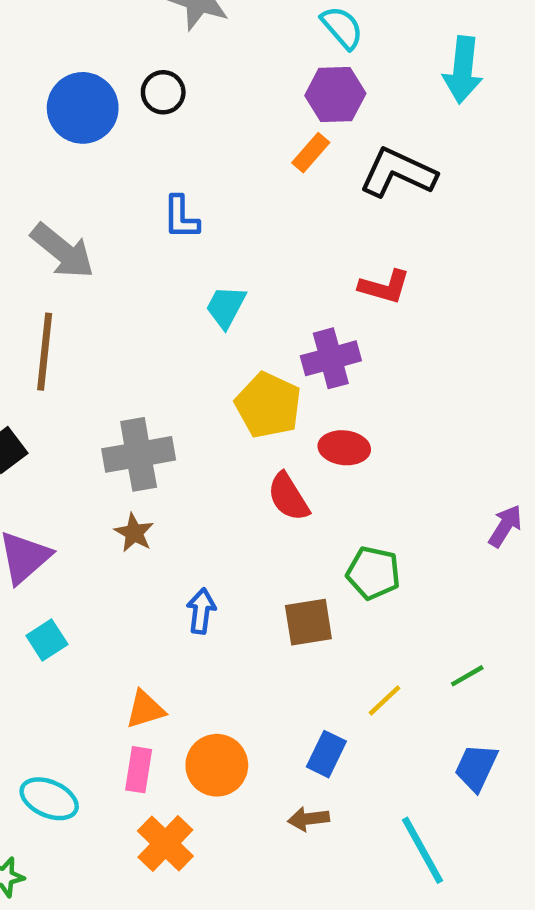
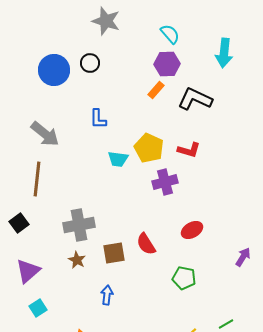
cyan trapezoid: (226, 307) -> (118, 159), turned -110
yellow pentagon: (268, 405) -> (149, 148), moved
red ellipse: (344, 448) -> (192, 230), moved, turned -35
brown square: (308, 622) -> (114, 253), moved

